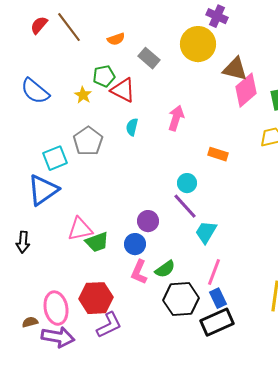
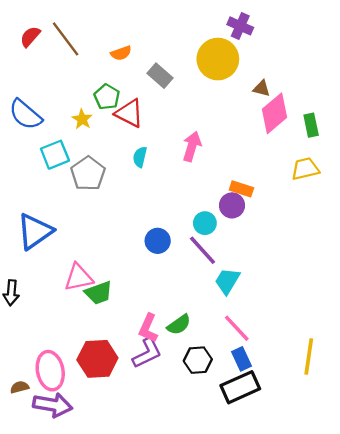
brown triangle: (235, 69) -> (262, 89), size x0.6
green pentagon: (104, 76) -> (107, 97), turned -30
cyan square: (55, 158) -> (55, 155), moved
purple circle: (148, 221) -> (232, 205), moved
blue circle: (135, 244) -> (158, 241), moved
pink line: (214, 272) -> (237, 328), turned -64
black hexagon: (181, 299) -> (198, 360), size x0.7
purple L-shape: (109, 325) -> (147, 353), moved

